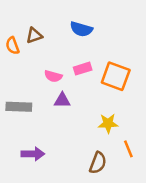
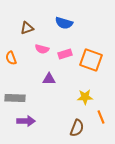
orange semicircle: (13, 46) -> (11, 58), moved
pink semicircle: (53, 76) -> (42, 49), moved
gray rectangle: (19, 107) -> (15, 98), moved

